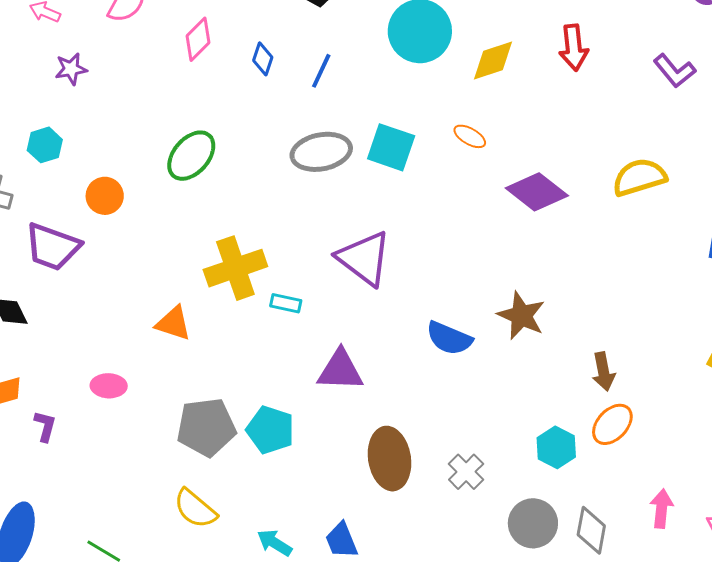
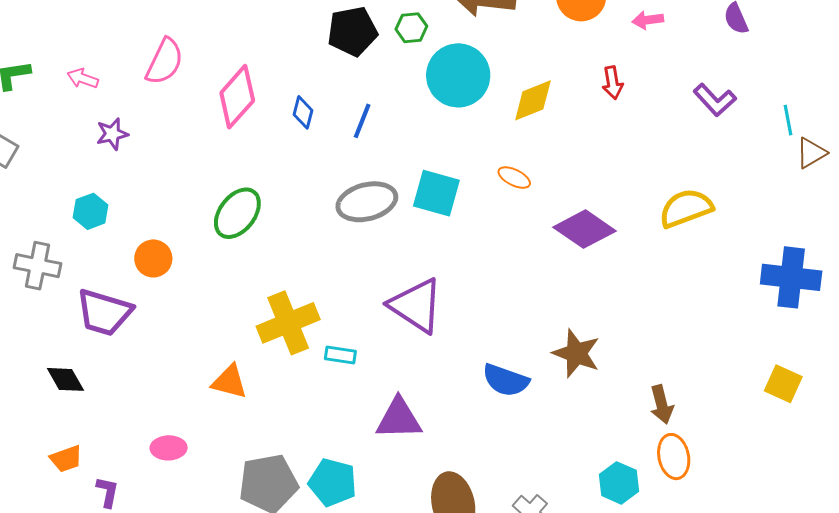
pink diamond: (198, 39) -> (237, 97), size x1.4
red arrow: (574, 48) -> (613, 83), size x0.7
orange ellipse: (612, 424) -> (674, 457), turned -51

